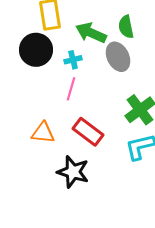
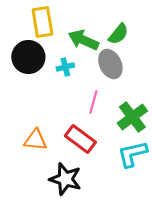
green semicircle: (126, 27) -> (118, 34), turned -130
pink line: (71, 89) -> (93, 102), moved

